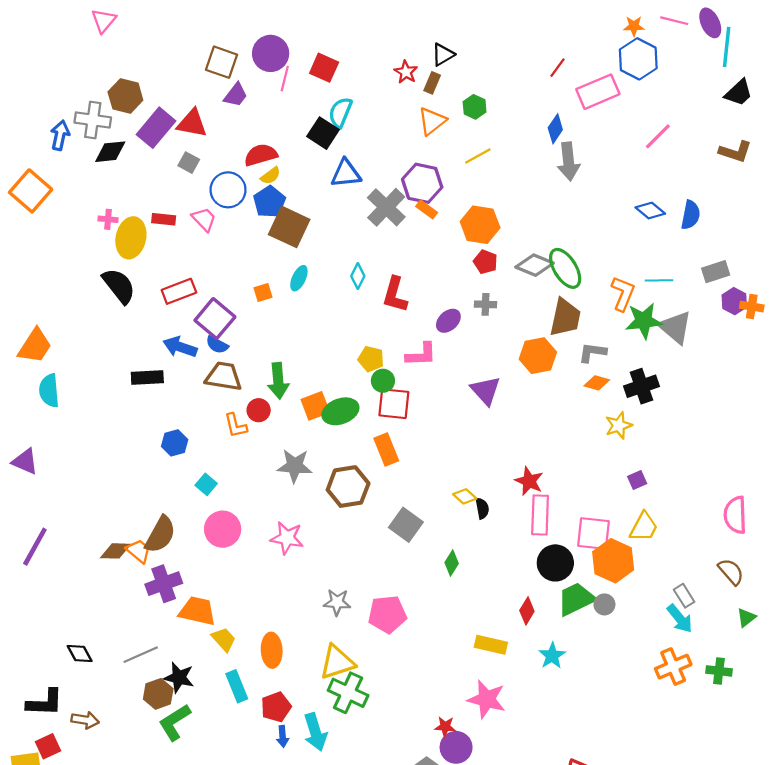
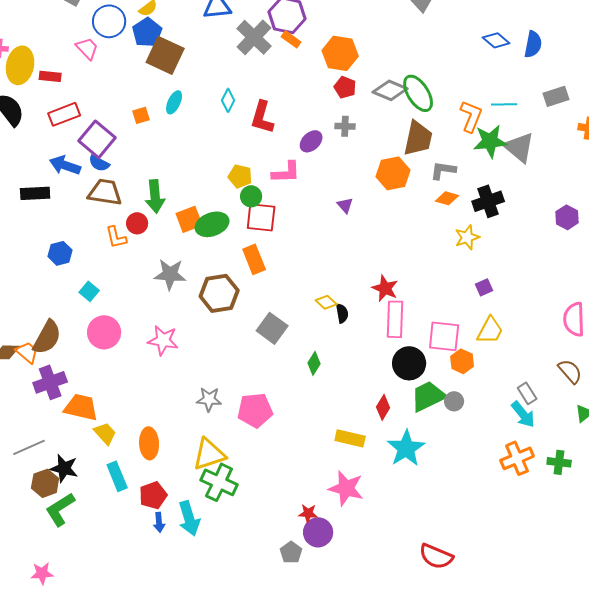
red rectangle: (164, 219) -> (50, 76), moved
purple hexagon: (734, 301) -> (567, 217), moved
purple triangle: (485, 391) -> (345, 205), size x0.6
orange hexagon: (613, 561) -> (462, 361), size x0.6
cyan star: (552, 656) -> (406, 448), size x1.5

